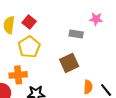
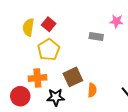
brown square: (69, 63) -> (73, 77), moved
orange semicircle: (88, 87) -> (92, 90), moved

